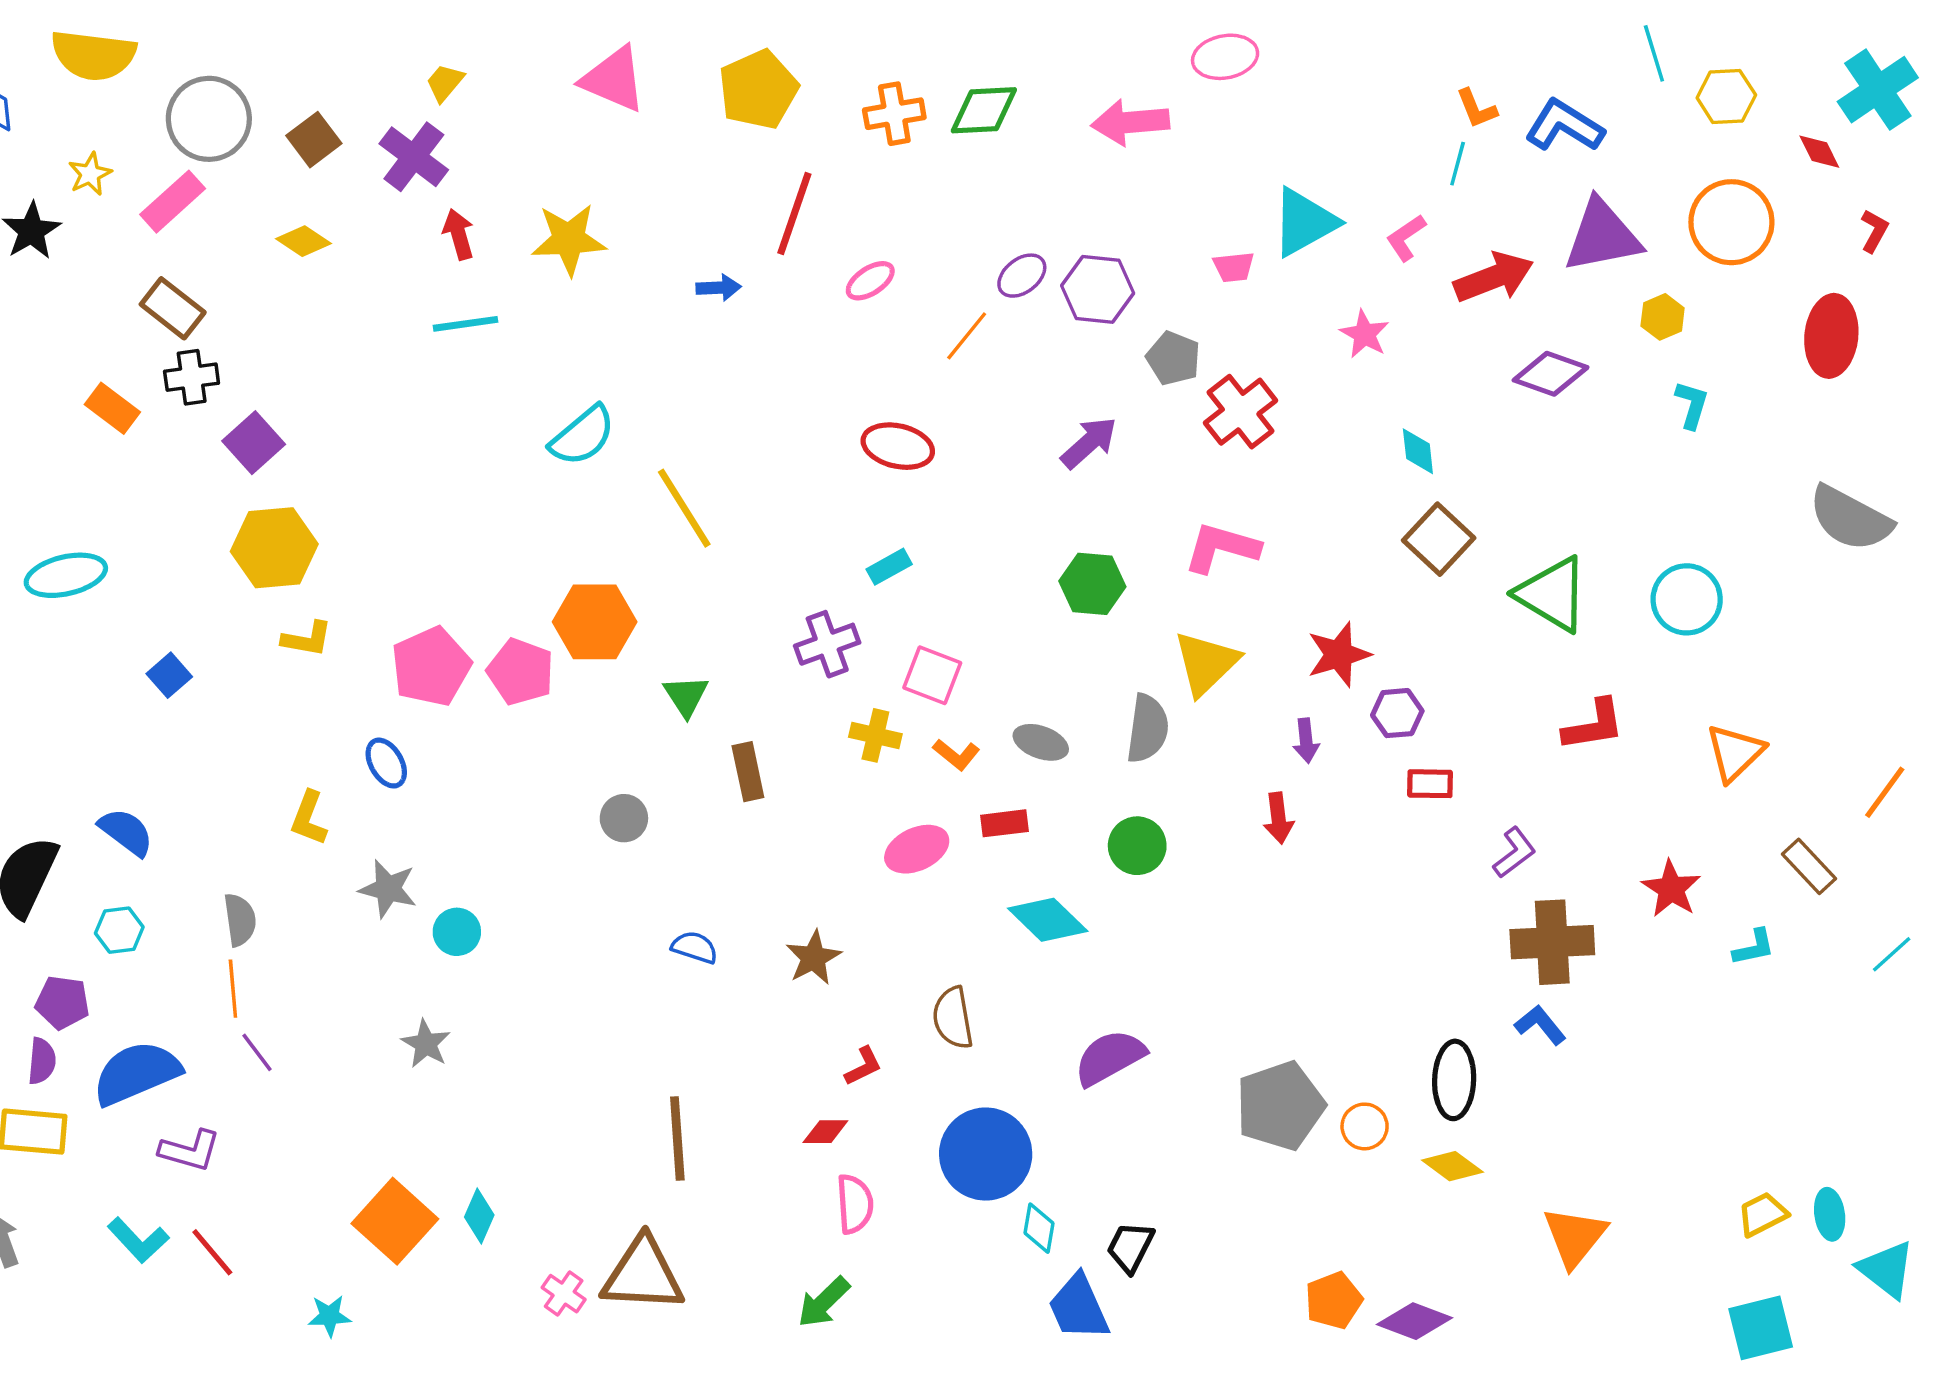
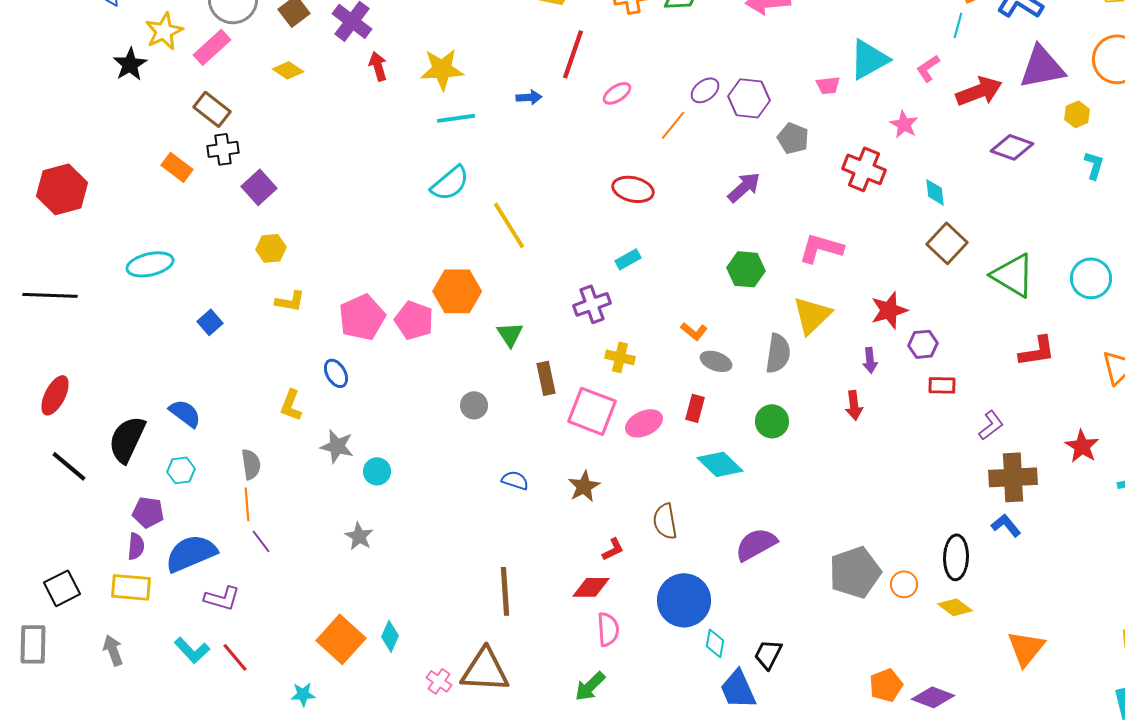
yellow star: (90, 174) -> (164, 31), size x1.5
cyan line: (465, 324) -> (456, 118), moved
red cross: (1241, 412) -> (864, 169), moved, turned -30
yellow hexagon: (274, 548) -> (271, 248), size x0.6
pink square: (932, 675) -> (592, 411), moved, size x1.4
orange L-shape: (956, 754) -> (694, 331), moved
red rectangle: (1005, 823) -> (695, 408), turned -68
red diamond: (825, 1132) -> (591, 587), size x1.4

